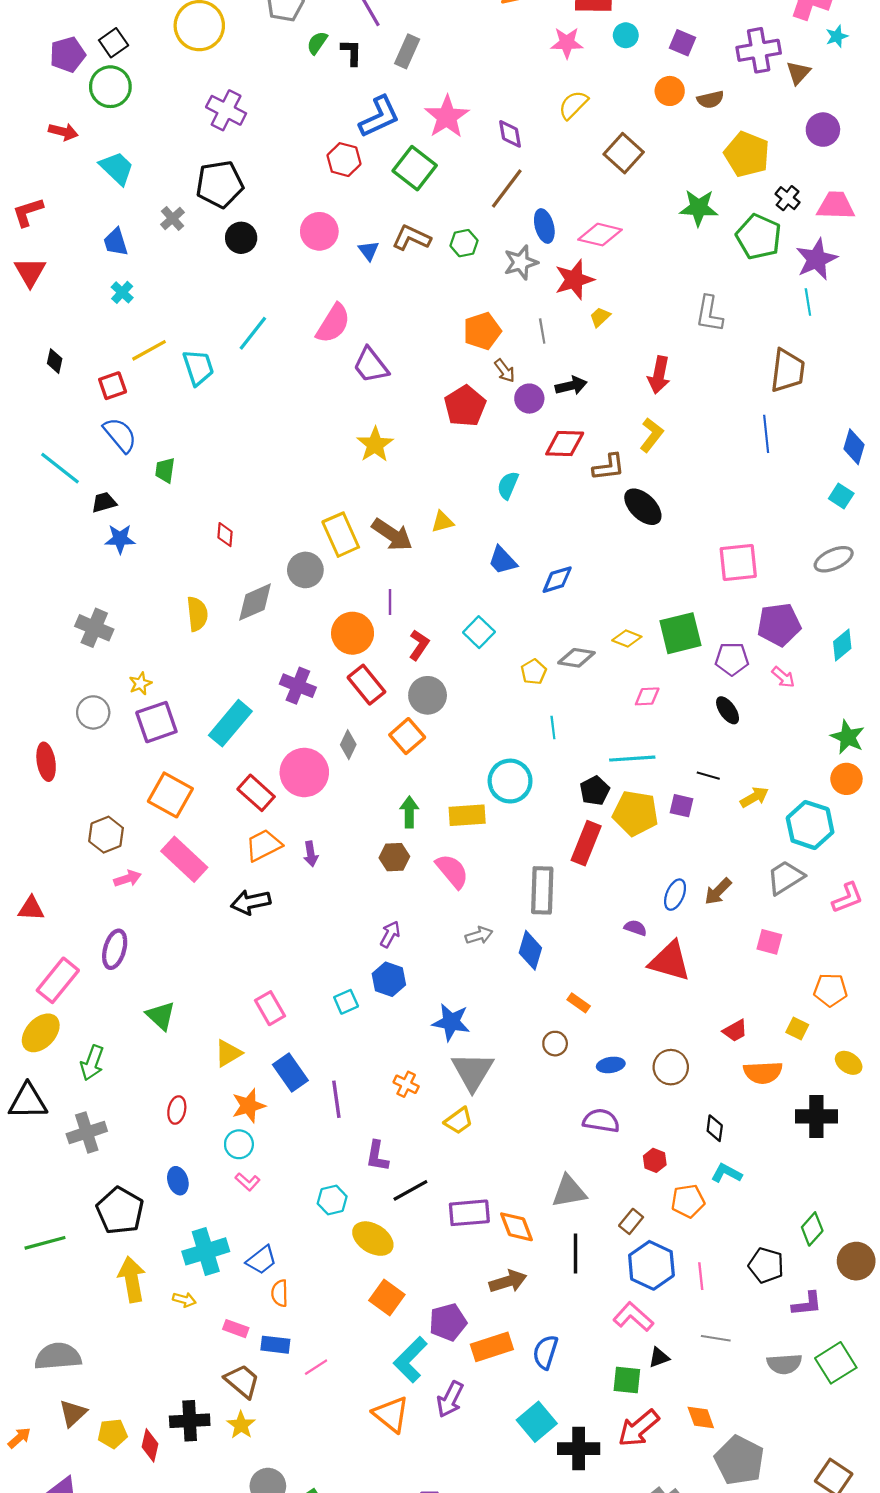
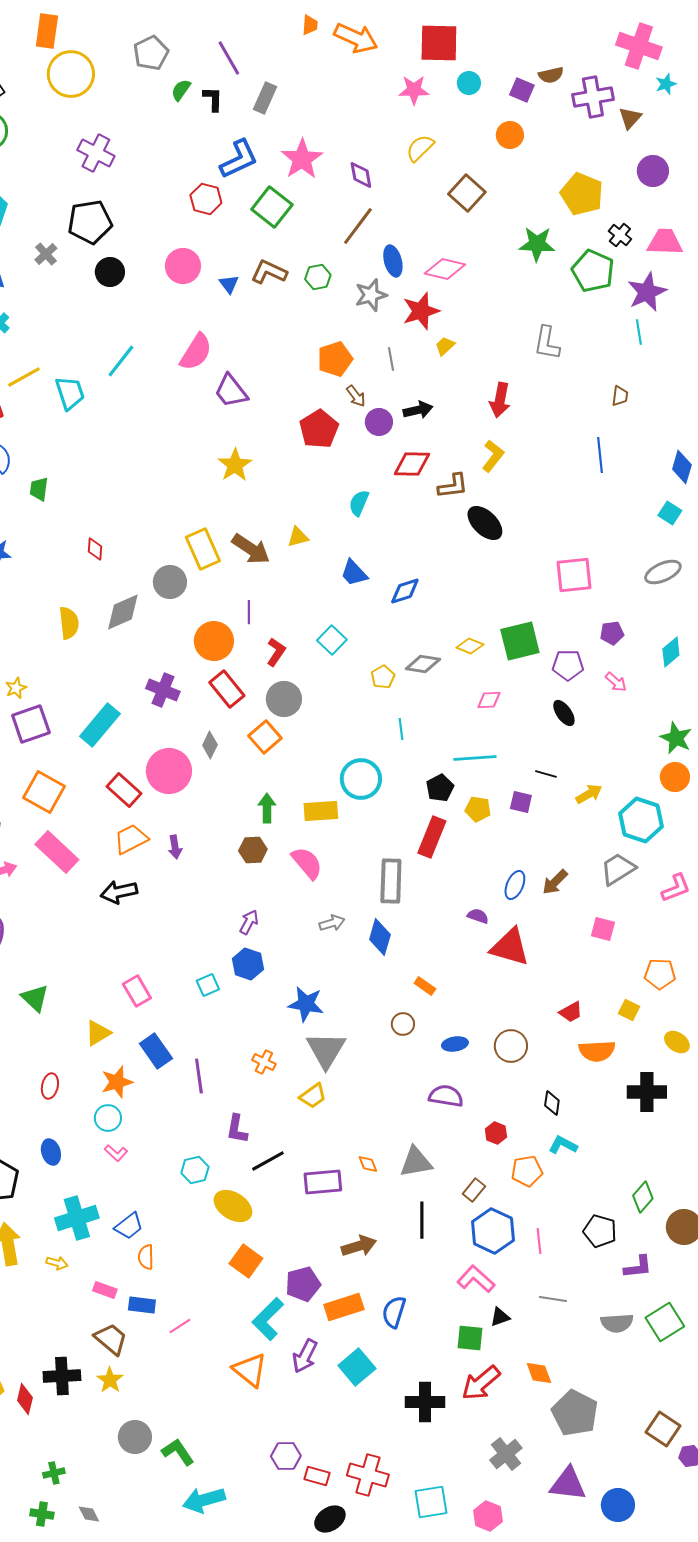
brown semicircle: (710, 100) -> (551, 75), moved
brown trapezoid: (788, 371) -> (620, 396), size x0.5
purple pentagon: (779, 625) -> (612, 633), size x0.6
yellow pentagon: (635, 813) -> (478, 809), size x0.6
orange diamond: (516, 1227) -> (368, 1164), moved, size x0.6
cyan square: (537, 1422) -> (357, 1367), moved

